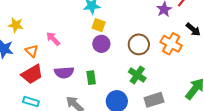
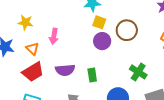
yellow star: (16, 25) -> (25, 22), moved
pink arrow: (53, 39) -> (54, 36), turned -126
brown circle: (139, 44) -> (127, 30), moved

